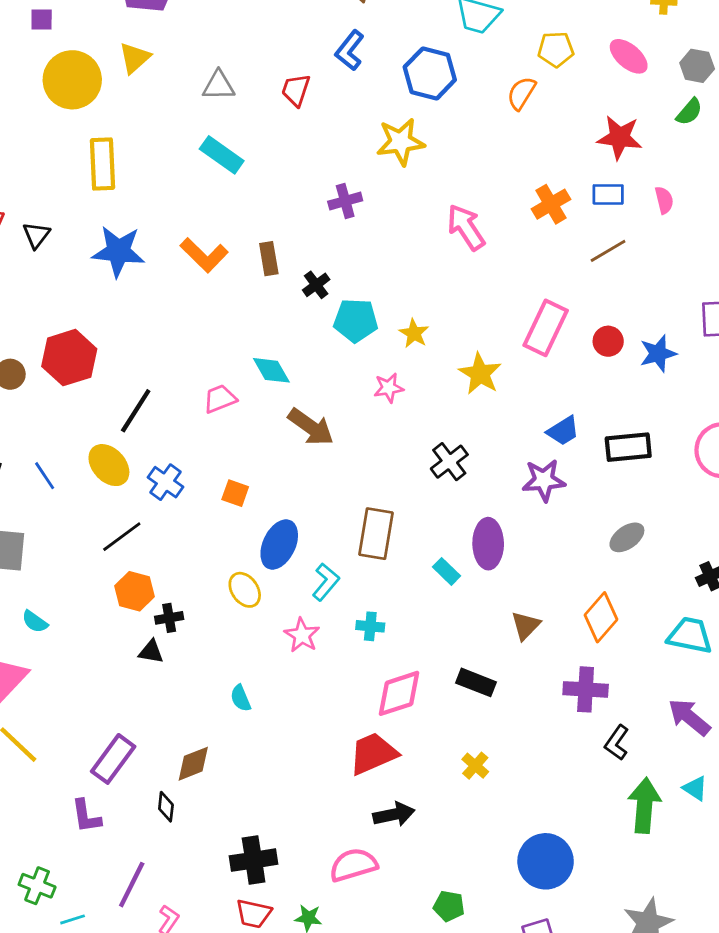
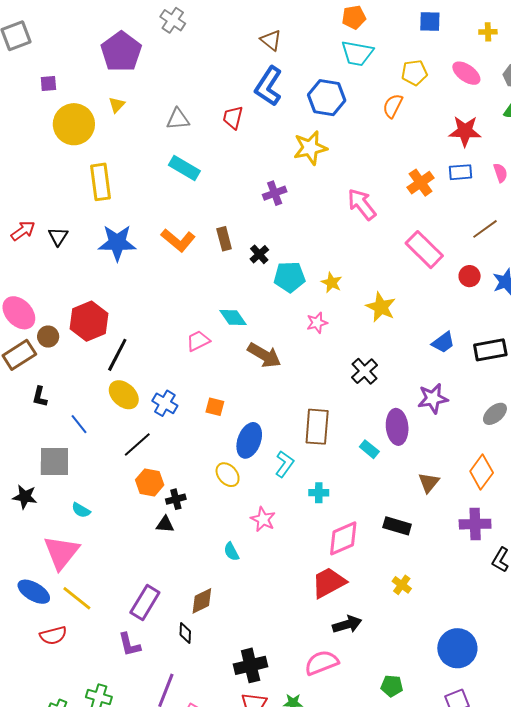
blue L-shape: (350, 50) -> (269, 86), size x1.4
yellow triangle: (135, 58) -> (117, 105), size x0.7
brown line: (608, 251) -> (485, 229), moved
pink rectangle: (546, 328) -> (424, 250), moved, turned -66
black line: (136, 411) -> (117, 355), moved
blue line: (45, 476) -> (79, 424), moved
purple star: (544, 480) -> (433, 398), moved
pink star: (302, 635) -> (263, 519), moved

